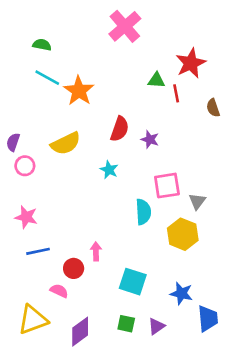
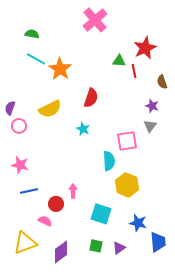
purple star: (150, 139) -> (152, 106), moved
gray triangle: (197, 201) -> (150, 126), moved
yellow hexagon: (183, 234) -> (127, 185), moved

